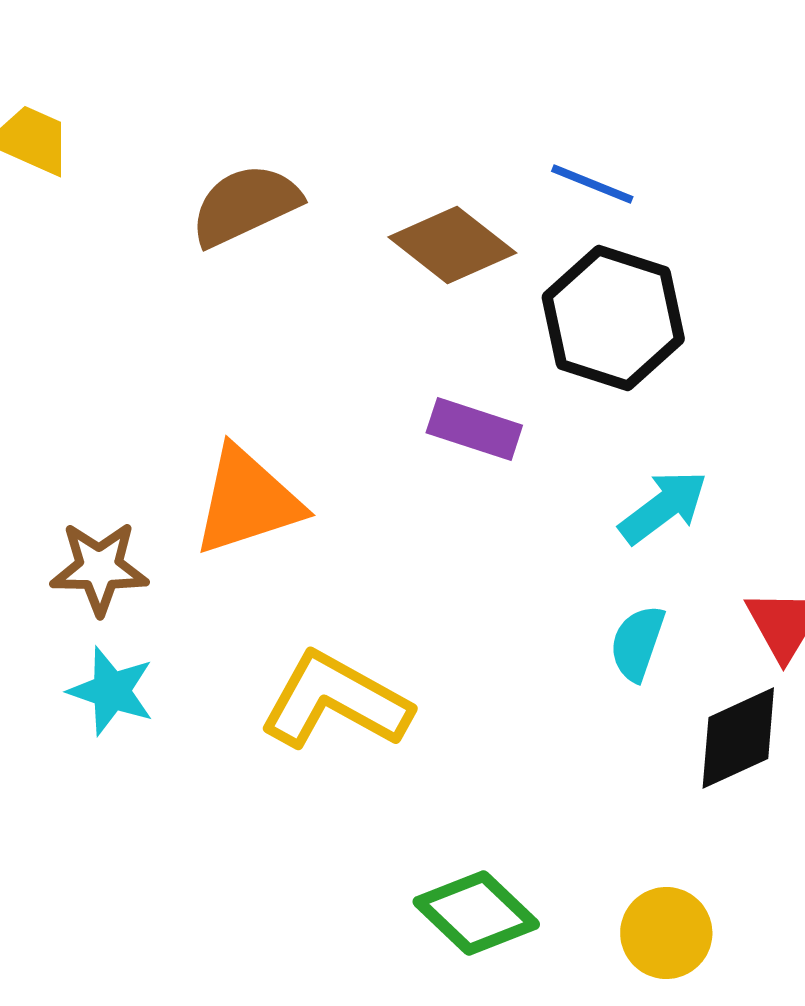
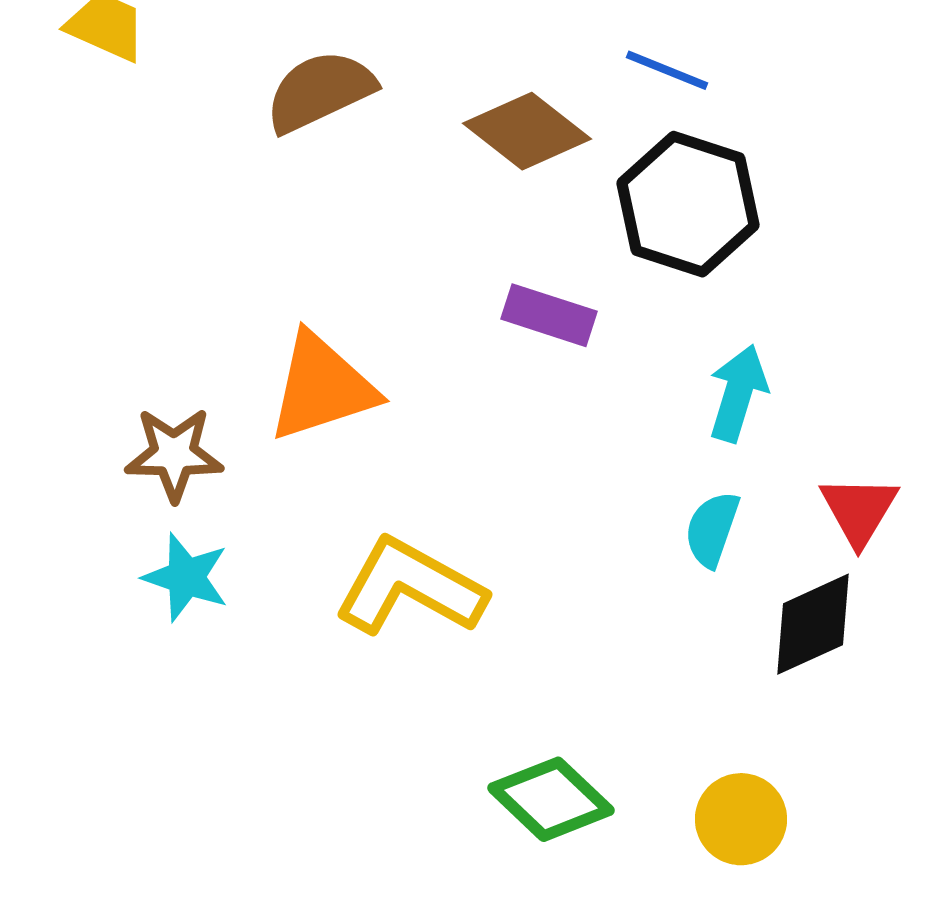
cyan arrow: (663, 507) -> (738, 393), turned -36

